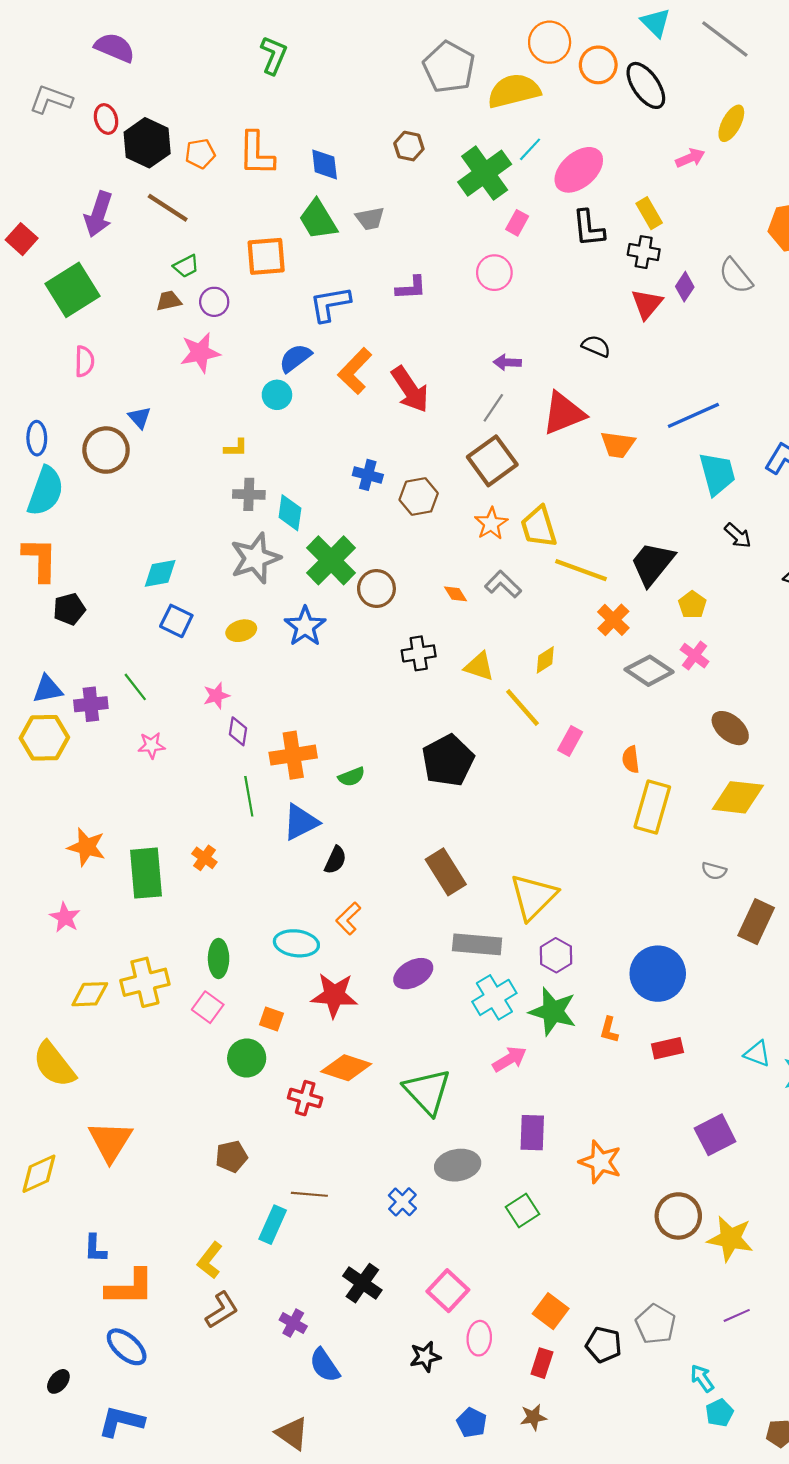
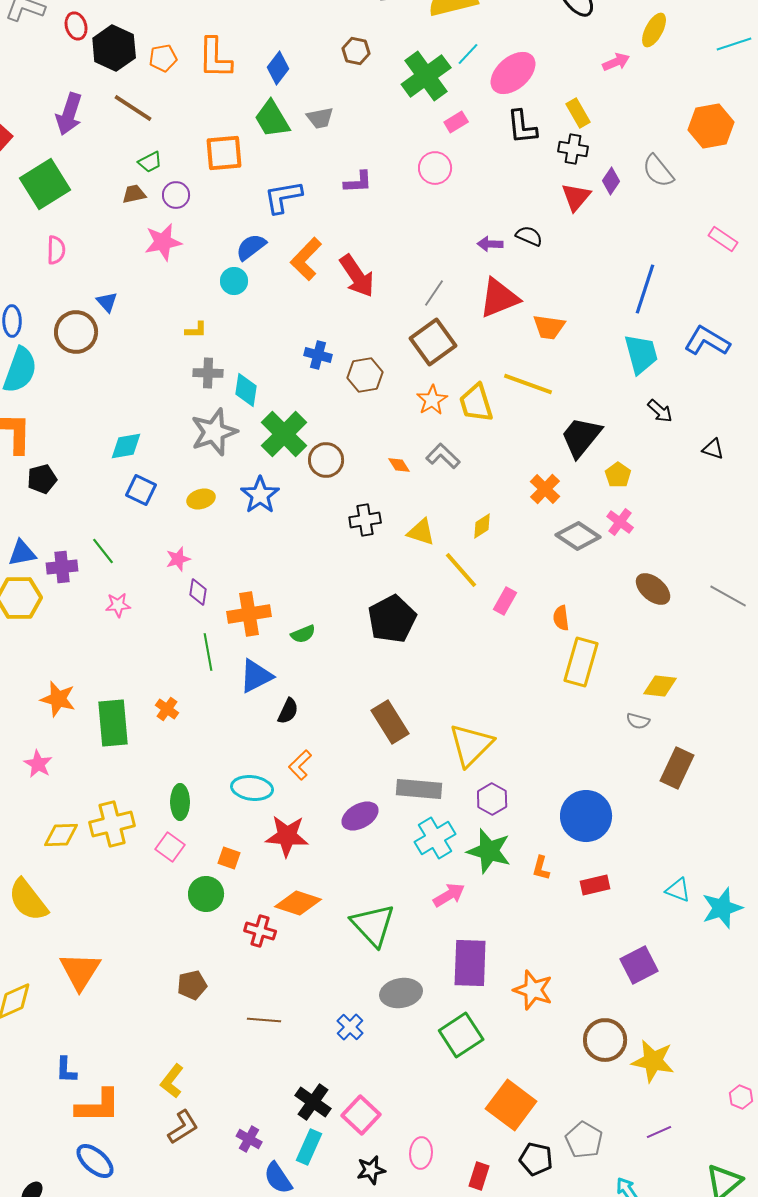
blue diamond: (325, 164) -> (278, 68), turned 44
pink rectangle: (517, 223) -> (456, 122), turned 30
purple arrow: (507, 362) -> (490, 244), moved
blue line: (693, 415) -> (645, 289), moved, turned -48
yellow line: (581, 570) -> (528, 384), moved
yellow diamond: (738, 797) -> (660, 686), moved, size x0.7
purple rectangle: (532, 1133) -> (470, 963), size x1.4
green square: (523, 1211) -> (461, 1035), size x1.4
cyan rectangle: (273, 1225) -> (309, 1147), moved
pink square: (448, 1291) -> (361, 1115), moved
orange square: (551, 1311) -> (511, 1105), moved, size x1.5

